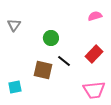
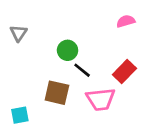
black line: (64, 61) -> (82, 70), moved
pink trapezoid: (94, 90) -> (101, 99), moved

